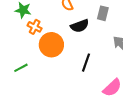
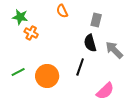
black semicircle: (80, 26) -> (90, 43), moved, turned 96
orange circle: (51, 45) -> (47, 76), moved

